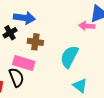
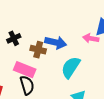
blue arrow: (24, 18) -> (56, 42), moved
black semicircle: (16, 77) -> (27, 85), moved

